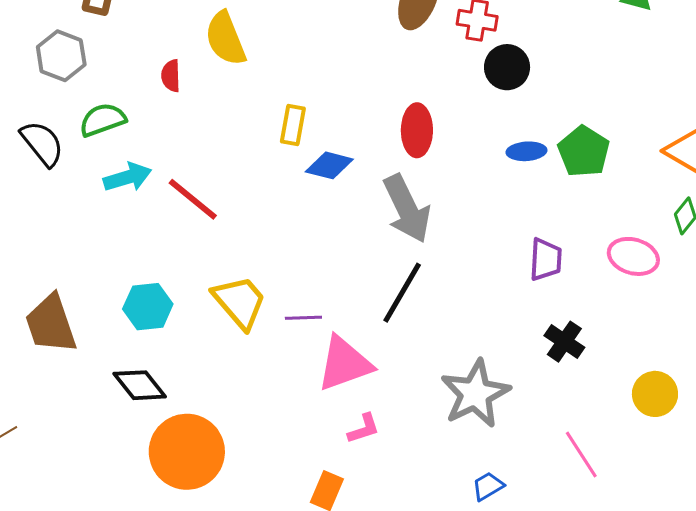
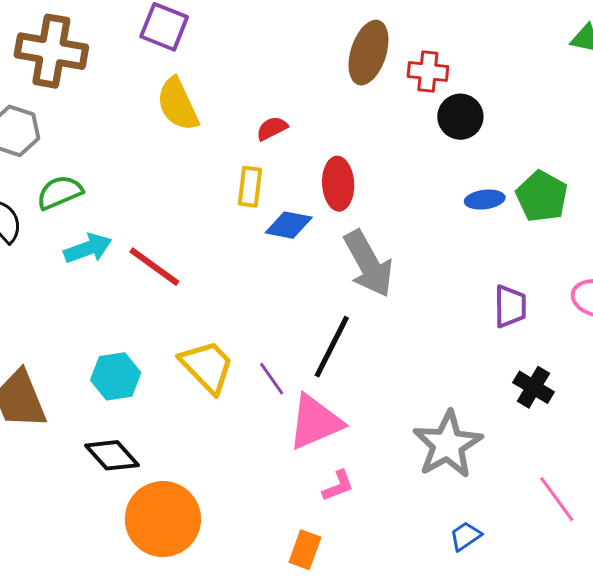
red semicircle: (171, 76) -> (272, 128), moved, turned 68
red ellipse: (417, 130) -> (338, 184), moved
black line: (402, 293) -> (332, 347), moved
purple line: (303, 318) -> (272, 379), turned 60

